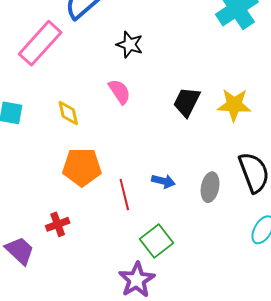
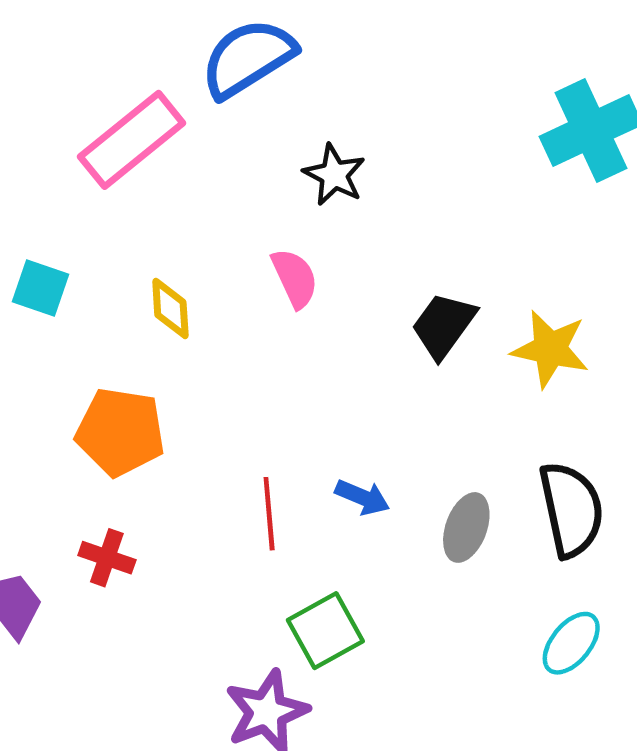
orange pentagon: (82, 167) -> (120, 432), moved
red cross: (58, 224) -> (107, 558), turned 30

